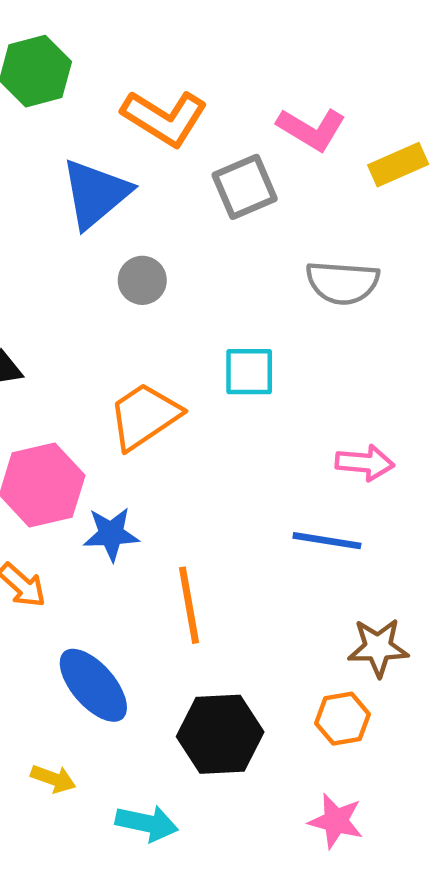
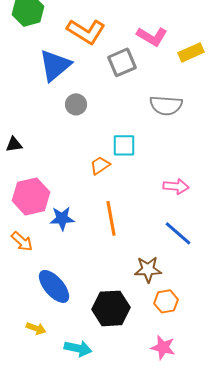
orange trapezoid: (144, 416) -> (100, 165), moved, size x0.6
blue line: (327, 541) -> (178, 233), moved, turned 32
orange line: (189, 605) -> (111, 218), moved
brown star: (378, 647) -> (148, 269), moved

